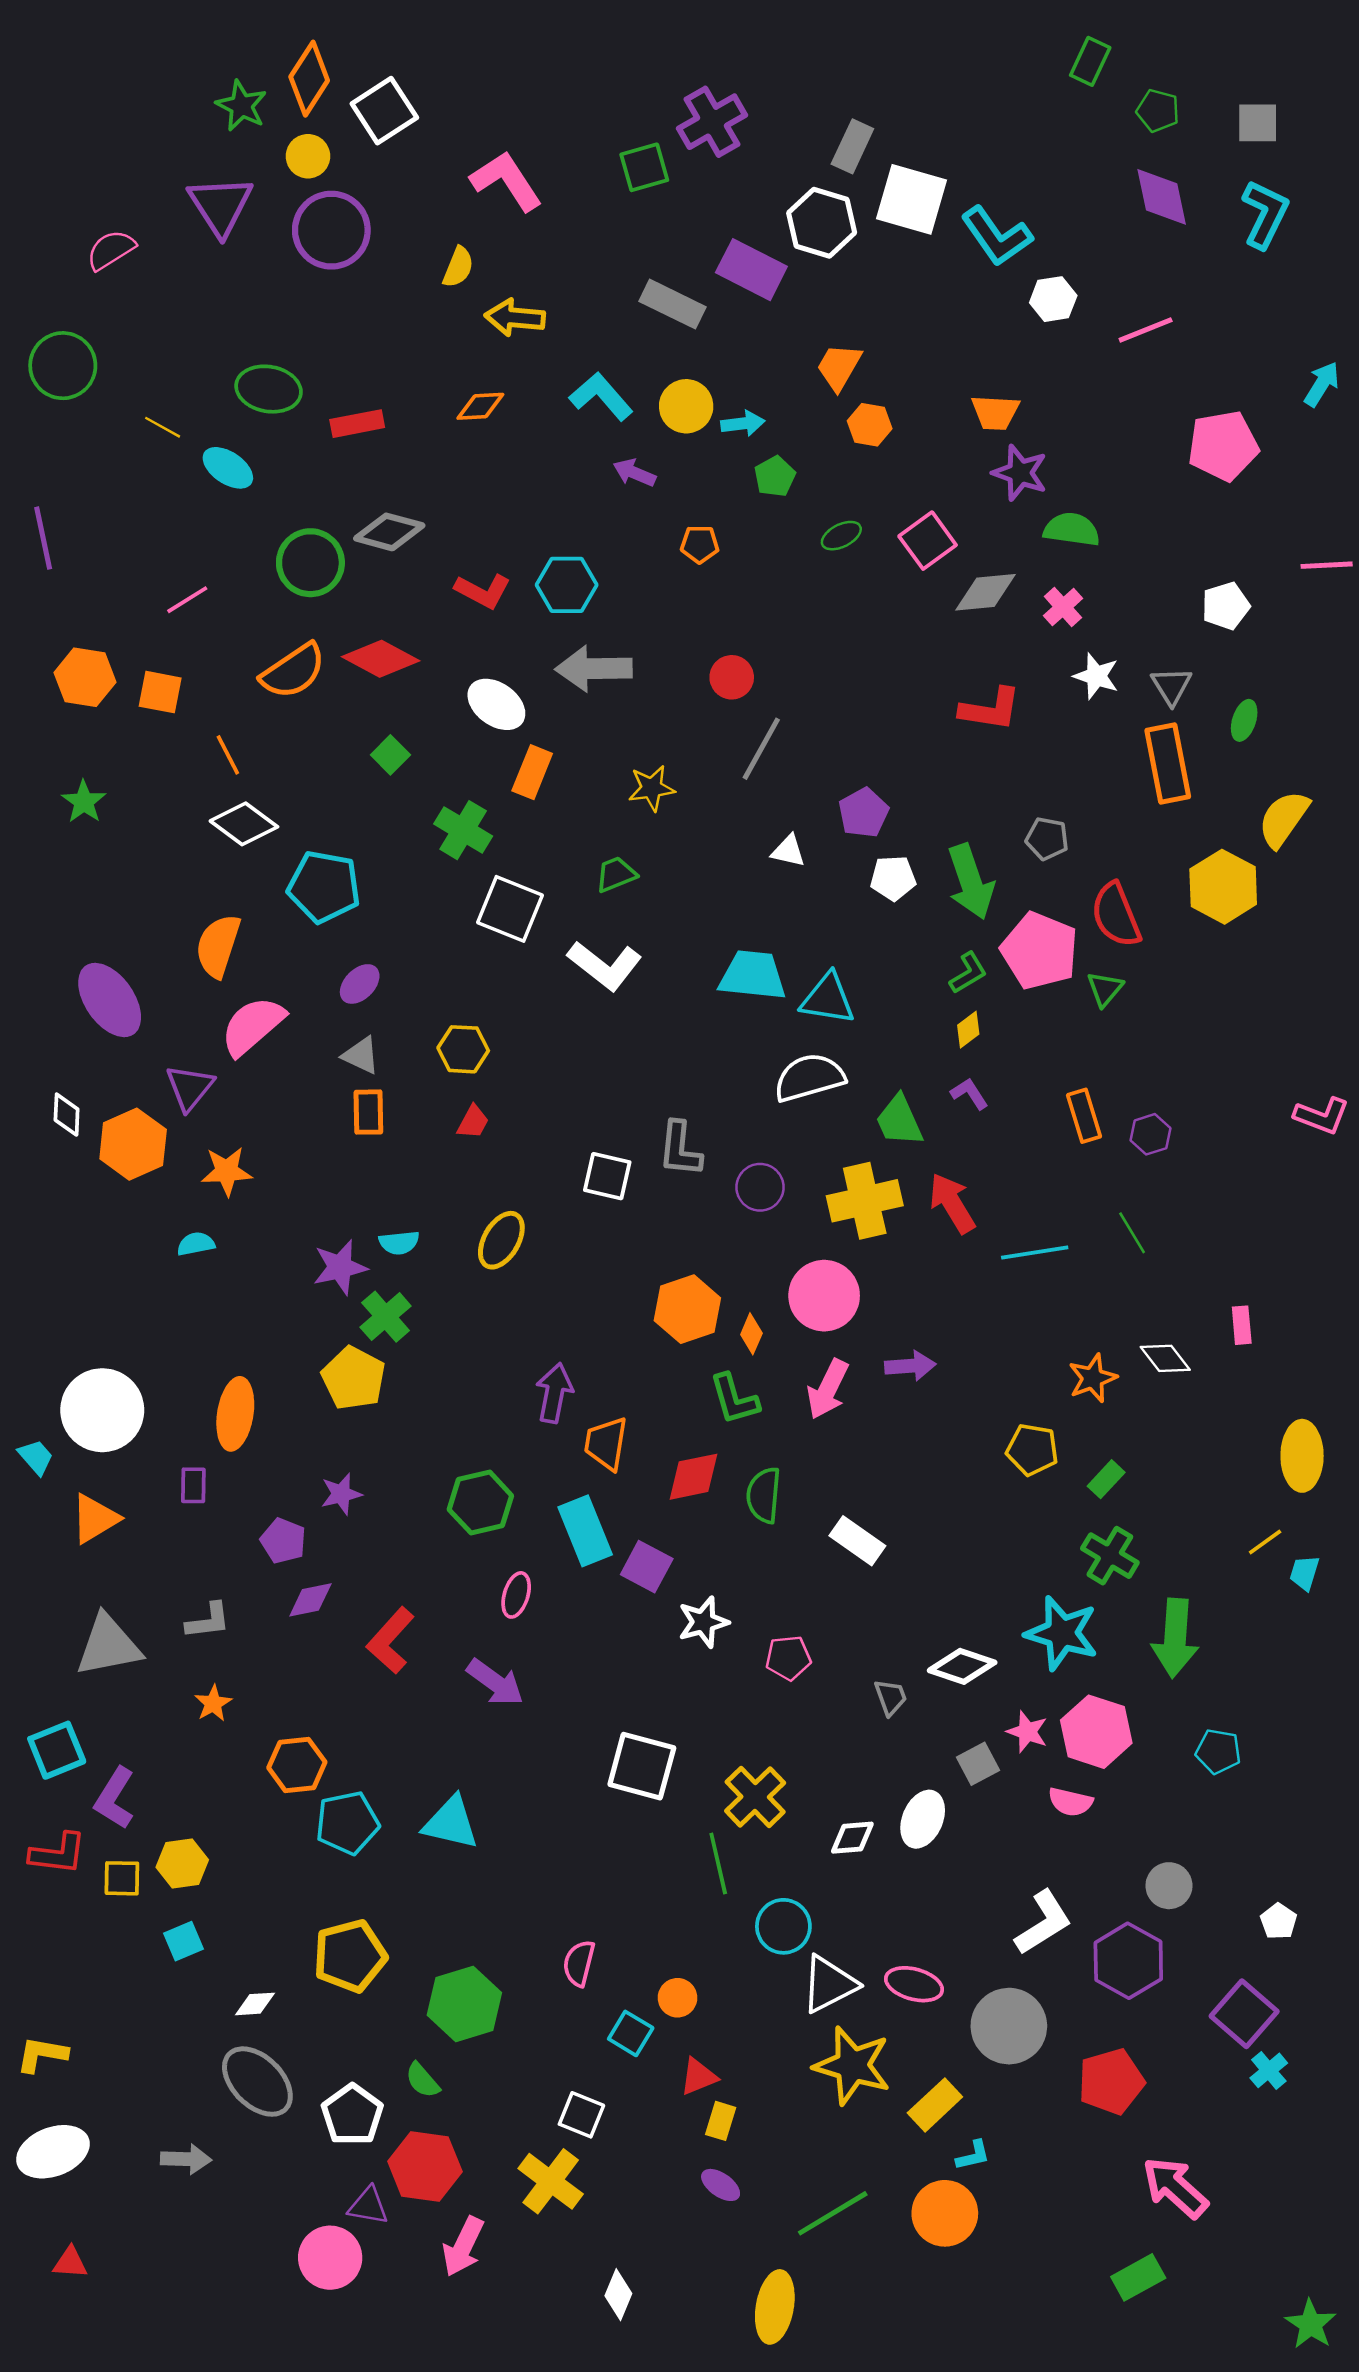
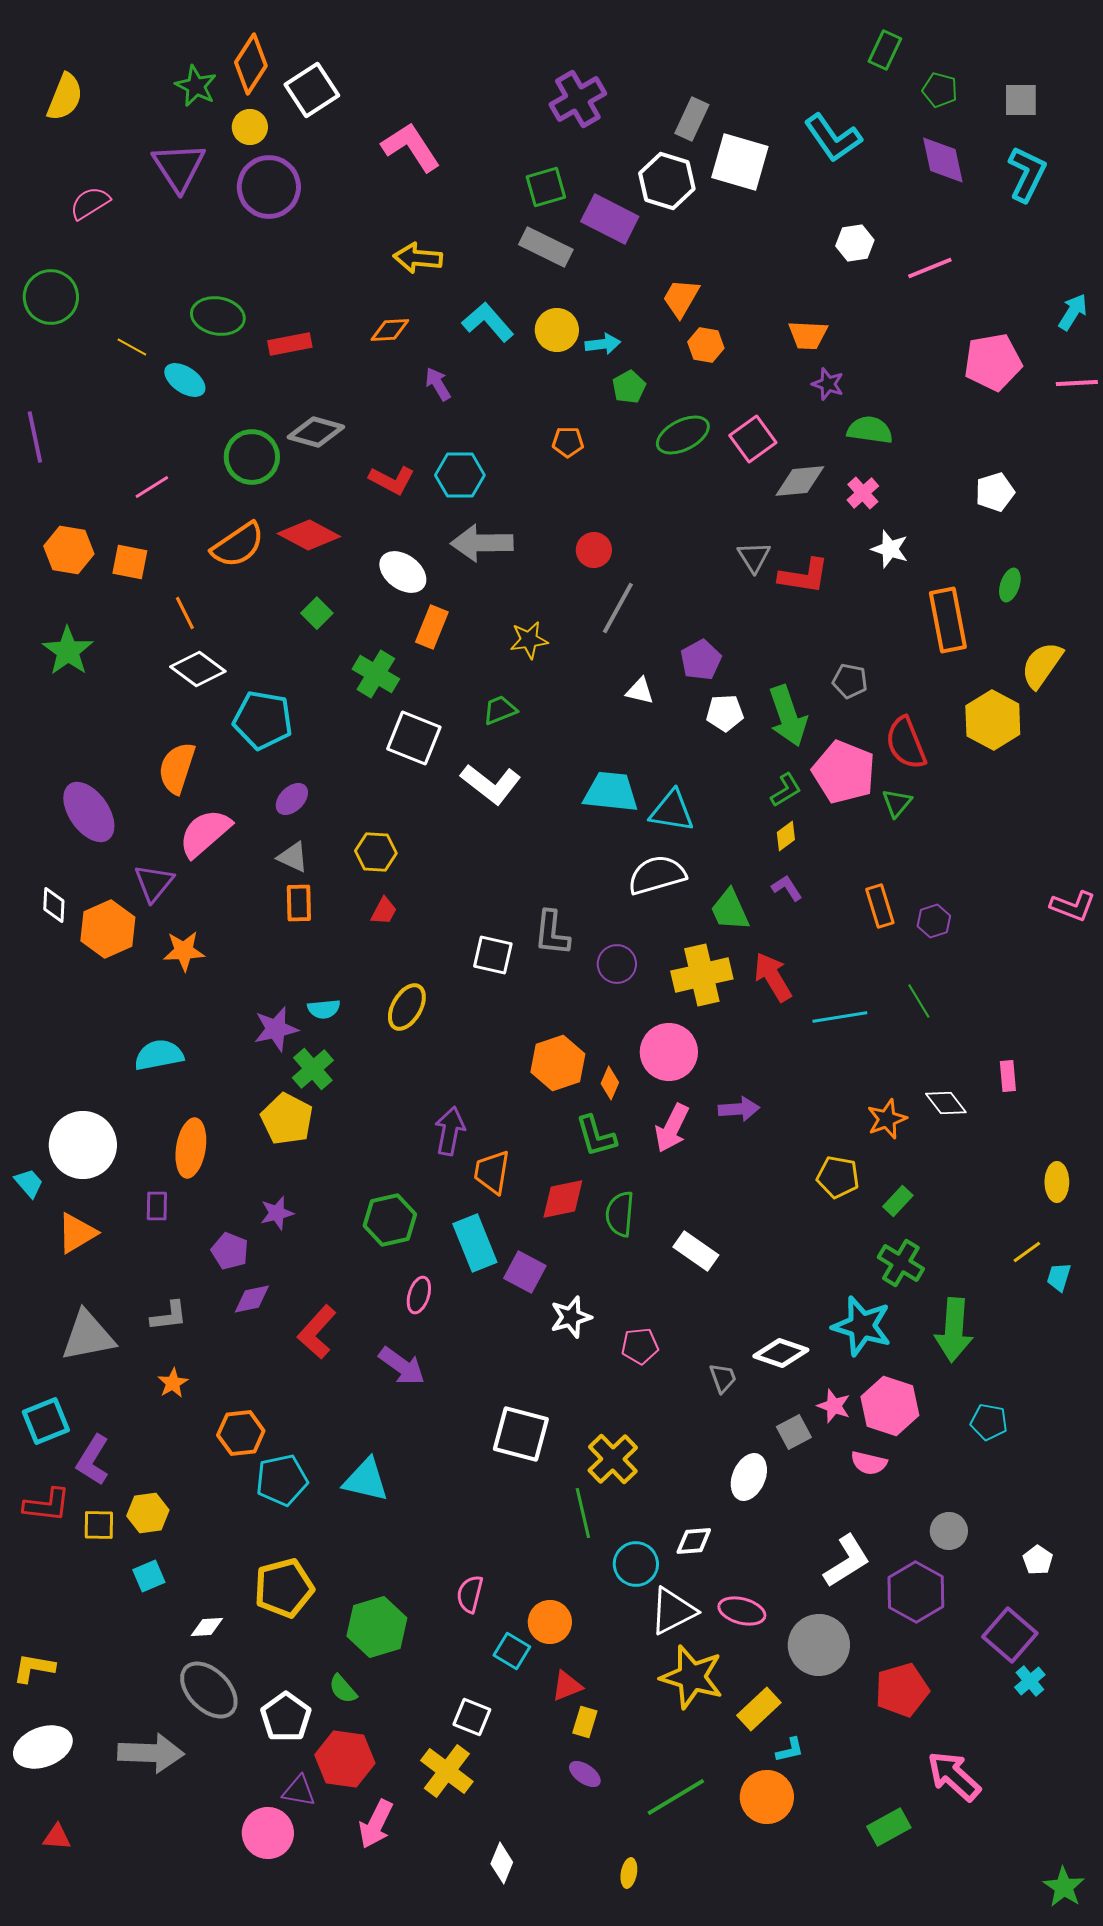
green square: (644, 167) -> (546, 187), moved
cyan L-shape: (997, 236) -> (833, 138), moved
yellow semicircle: (458, 267) -> (65, 97), moved, size x1.4
purple arrow: (634, 473) -> (438, 384), moved, turned 36
purple star: (1020, 473) -> (828, 384), size x0.7
green ellipse: (841, 536) -> (683, 435), size x1.6
pink line: (1327, 565) -> (1077, 383), moved
gray triangle: (1171, 686) -> (754, 557), moved
green star: (84, 802) -> (68, 651), size x1.4
cyan semicircle: (196, 1244) -> (159, 1055), moved, size x1.6
yellow ellipse: (1302, 1456) -> (1057, 1182), size x0.7
white diamond: (852, 1838) -> (694, 1541), moved
orange circle: (677, 1998) -> (550, 1622), size x1.4
gray arrow: (186, 2159) -> (151, 1753), size x1.6
green rectangle: (1138, 2277) -> (889, 1827), moved
yellow ellipse: (775, 2307) -> (629, 1873), size x0.5

